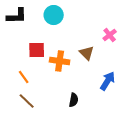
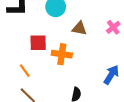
brown triangle: (87, 53) -> (79, 28), moved, turned -35

